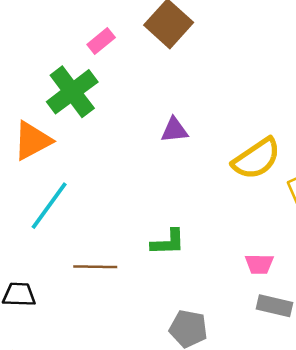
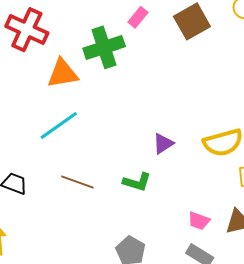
pink rectangle: (101, 41) -> (138, 17), turned -30
purple triangle: (174, 130) -> (163, 144), moved, turned -45

